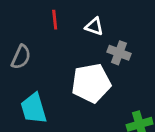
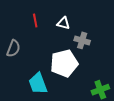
cyan trapezoid: (34, 108) -> (38, 83), moved

